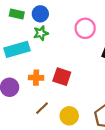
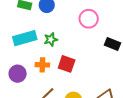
green star: (41, 33) -> (51, 39), moved

